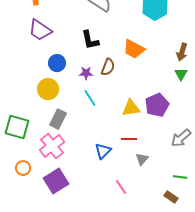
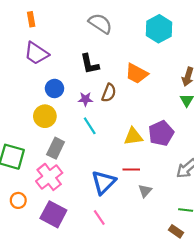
blue triangle: (103, 151) -> (104, 182), size x1.4
purple square: (56, 181) -> (53, 214), turned -30
pink line: (121, 187) -> (99, 217), moved

